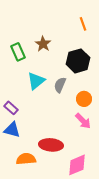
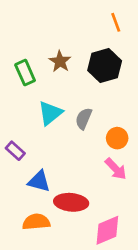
orange line: (83, 24) -> (116, 22), moved
black hexagon: (78, 61) -> (105, 66), moved
blue triangle: (12, 130) -> (39, 181), moved

